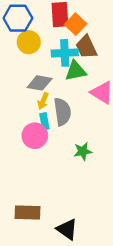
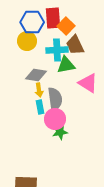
blue hexagon: (18, 18) -> (32, 22), moved
yellow arrow: (43, 101) -> (39, 90), turned -32
pink circle: (35, 136) -> (55, 119), moved
green star: (83, 151) -> (60, 132), moved

